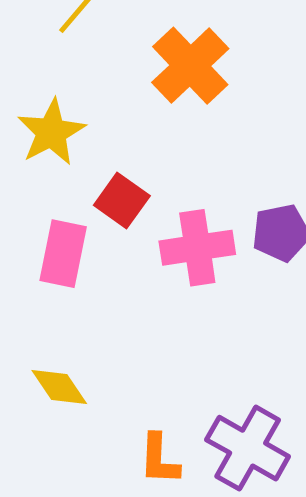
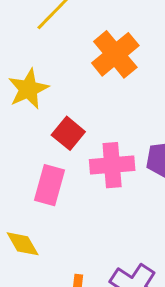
pink rectangle: (63, 254) -> (49, 185), moved

